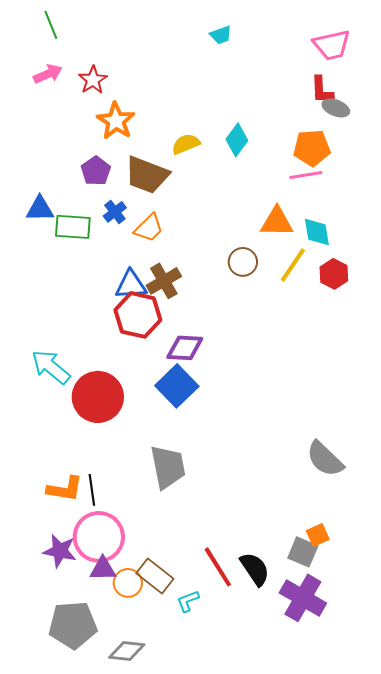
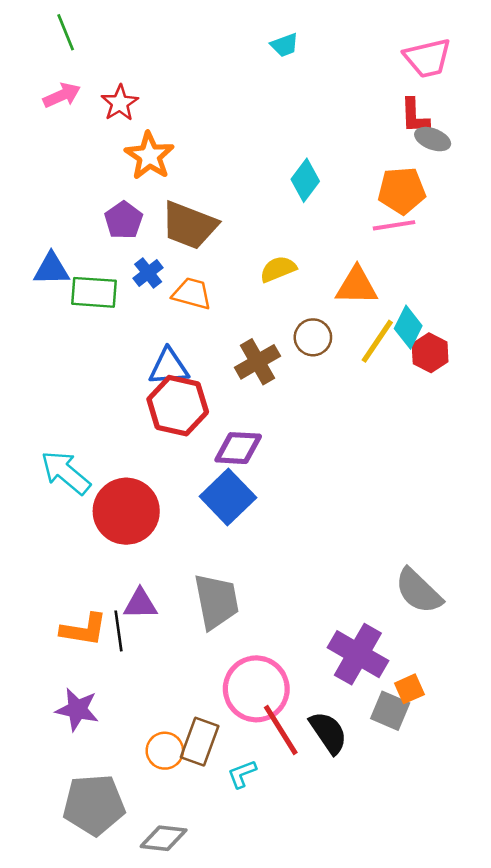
yellow semicircle: (186, 144) -> (278, 269), moved
orange trapezoid: (149, 228) -> (192, 294), turned -120
cyan diamond: (317, 232) -> (408, 327), moved, turned 36
brown cross: (164, 281) -> (258, 362), moved
pink circle: (99, 537) -> (256, 689), moved
purple triangle: (103, 569) -> (140, 604), moved
brown rectangle: (155, 576) -> (200, 742), turned 72
purple cross: (303, 598) -> (358, 654), moved

